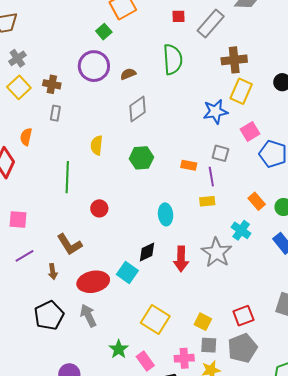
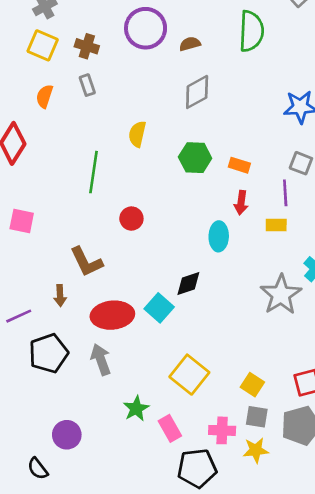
yellow square: (19, 87) -> (43, 45), turned -30
gray rectangle: (55, 113) -> (87, 85), turned -35
orange semicircle: (26, 137) -> (44, 96), moved
orange rectangle: (189, 165) -> (239, 165), moved
purple line: (25, 256) -> (19, 316), moved
red arrow: (181, 259) -> (241, 203), moved, size x0.7

